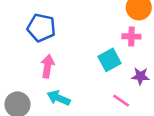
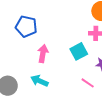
pink arrow: (48, 66) -> (43, 54), moved

